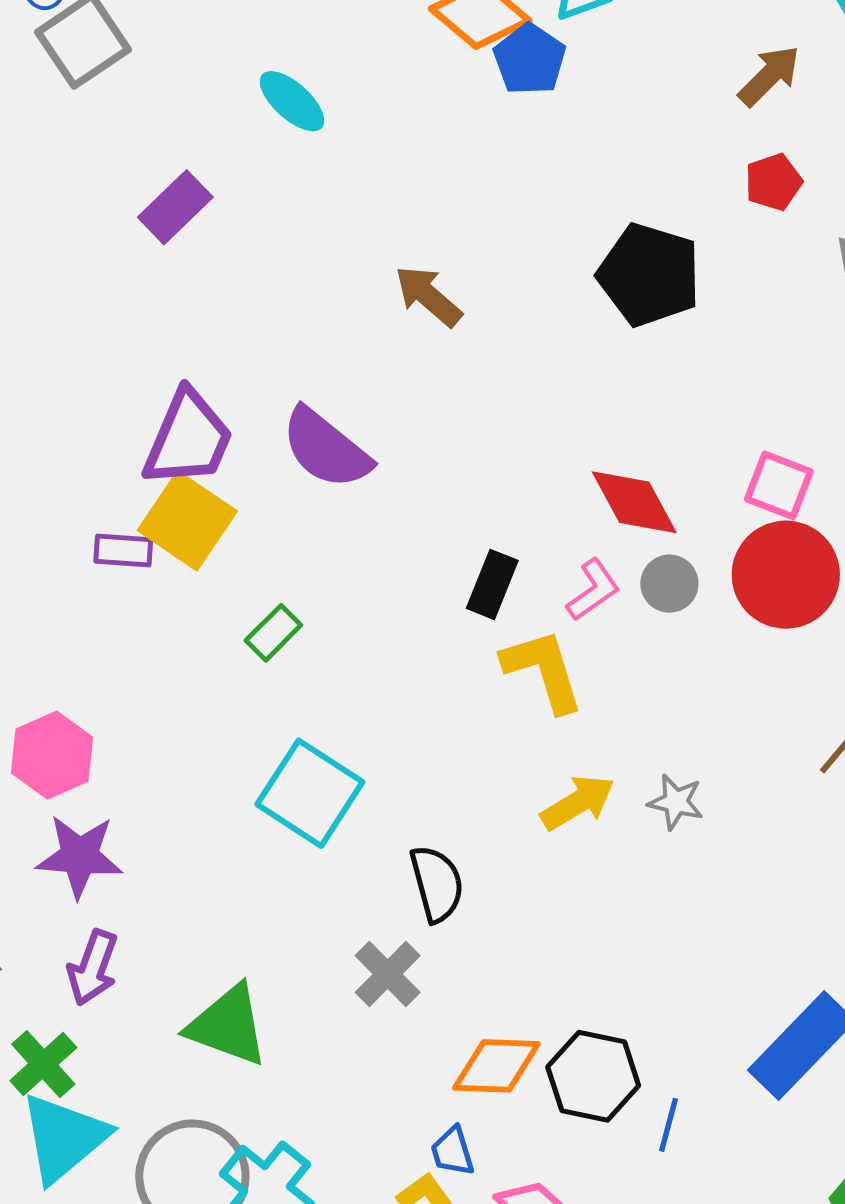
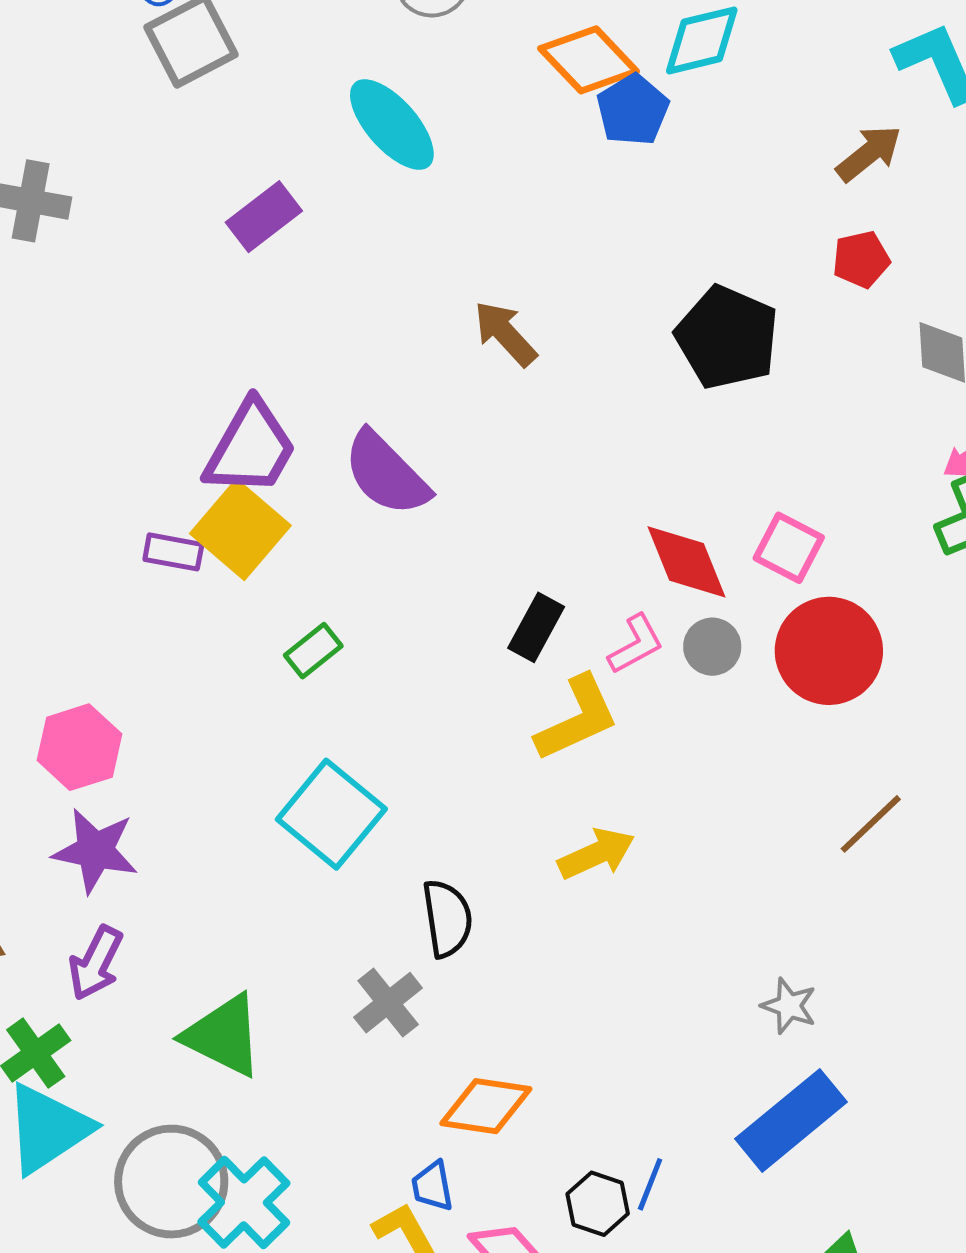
cyan ellipse: (292, 101) -> (392, 125), size x1.4
pink square: (779, 485) -> (789, 548), moved
yellow L-shape: (543, 670) -> (577, 718), turned 76
gray star: (676, 802) -> (789, 1006), moved
black hexagon: (593, 1076) -> (598, 1204), moved, size x0.7

